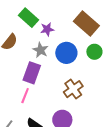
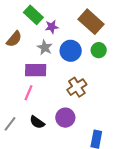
purple rectangle: (32, 73) -> (36, 70), turned 70

